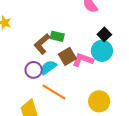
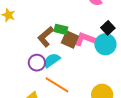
brown square: (67, 56) -> (70, 39), moved, turned -36
pink L-shape: (83, 60) -> (85, 39), moved

